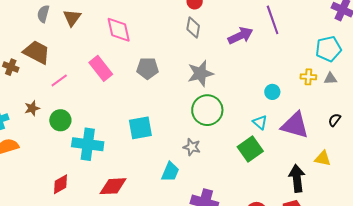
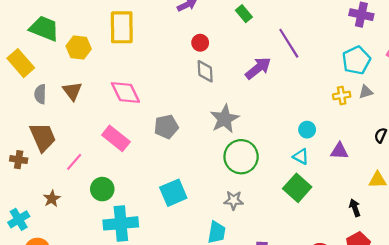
brown trapezoid: (37, 52) -> (43, 137), turned 52
cyan circle: (272, 92) -> (307, 130), moved
green circle: (60, 120) -> (102, 189), moved
purple triangle: (295, 125) -> (339, 151), size x0.6
black arrow: (297, 178) -> (355, 208), size x0.6

